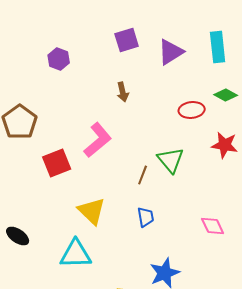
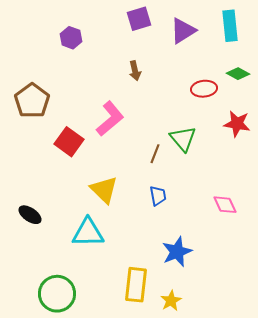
red square: (57, 163) -> (69, 142), turned -32

